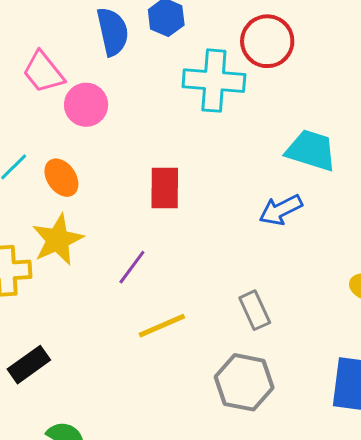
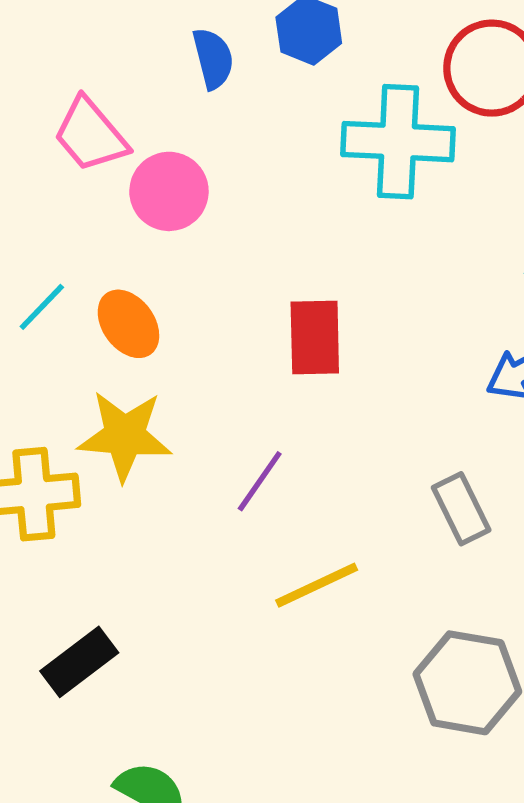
blue semicircle: (113, 32) -> (213, 58), size x0.7
yellow star: (58, 240) -> (125, 436), turned 30
gray rectangle: (255, 310) -> (461, 509), moved

